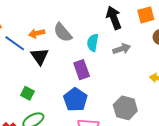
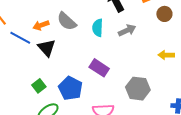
purple rectangle: (82, 70) -> (99, 68), moved, turned -30
green square: (27, 93) -> (39, 86), turned 32
blue pentagon: (75, 100) -> (70, 88), moved

